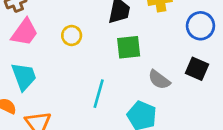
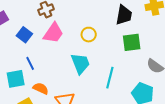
cyan trapezoid: (24, 76) -> (80, 63), moved

